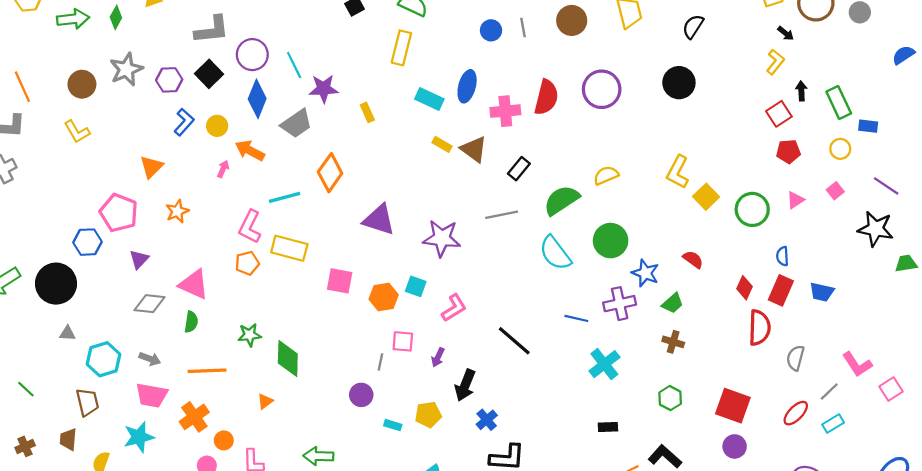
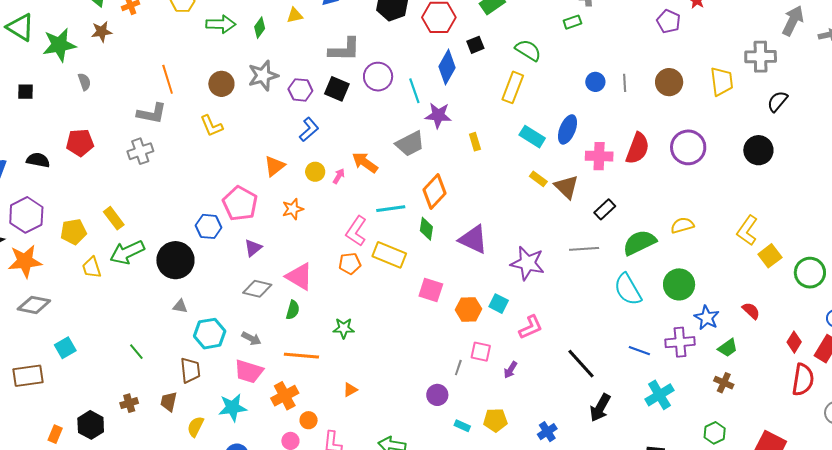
black square: (209, 74) -> (337, 89), turned -30
blue diamond: (257, 99) -> (447, 67), moved
yellow circle: (217, 126) -> (315, 172), moved
green diamond: (288, 359) -> (426, 229), moved, size x0.7
black arrow: (465, 385) -> (600, 408), moved

